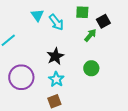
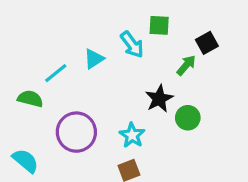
green square: (82, 12) -> (159, 25), moved
cyan triangle: (37, 15) -> (94, 59), moved, turned 32
black star: (55, 56) -> (159, 99), moved

